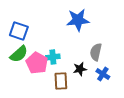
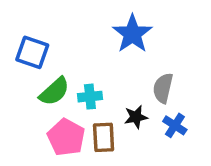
blue star: (78, 20) -> (132, 34), turned -30
green semicircle: (19, 54) -> (54, 91), moved
pink pentagon: (37, 63) -> (66, 137), moved

